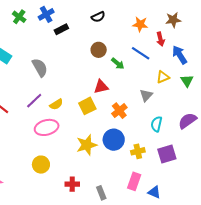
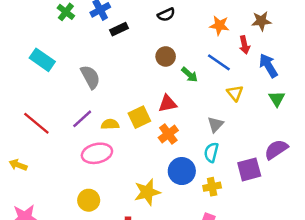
yellow triangle: (163, 77) -> (235, 93), moved, turned -48
gray triangle: (146, 95) -> (215, 124), moved
yellow semicircle: (56, 104) -> (110, 124), turned -152
yellow square: (87, 106) -> (139, 117), moved
orange cross: (119, 111) -> (168, 134), moved
cyan semicircle: (156, 124) -> (211, 152), moved
yellow star: (87, 145) -> (147, 192), moved
purple square: (167, 154) -> (249, 169), moved

